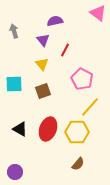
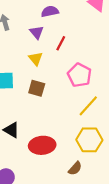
brown square: (43, 91) -> (37, 88), turned 35
red ellipse: (48, 129) -> (42, 145), moved, turned 65
yellow hexagon: (77, 132) -> (89, 140), moved

